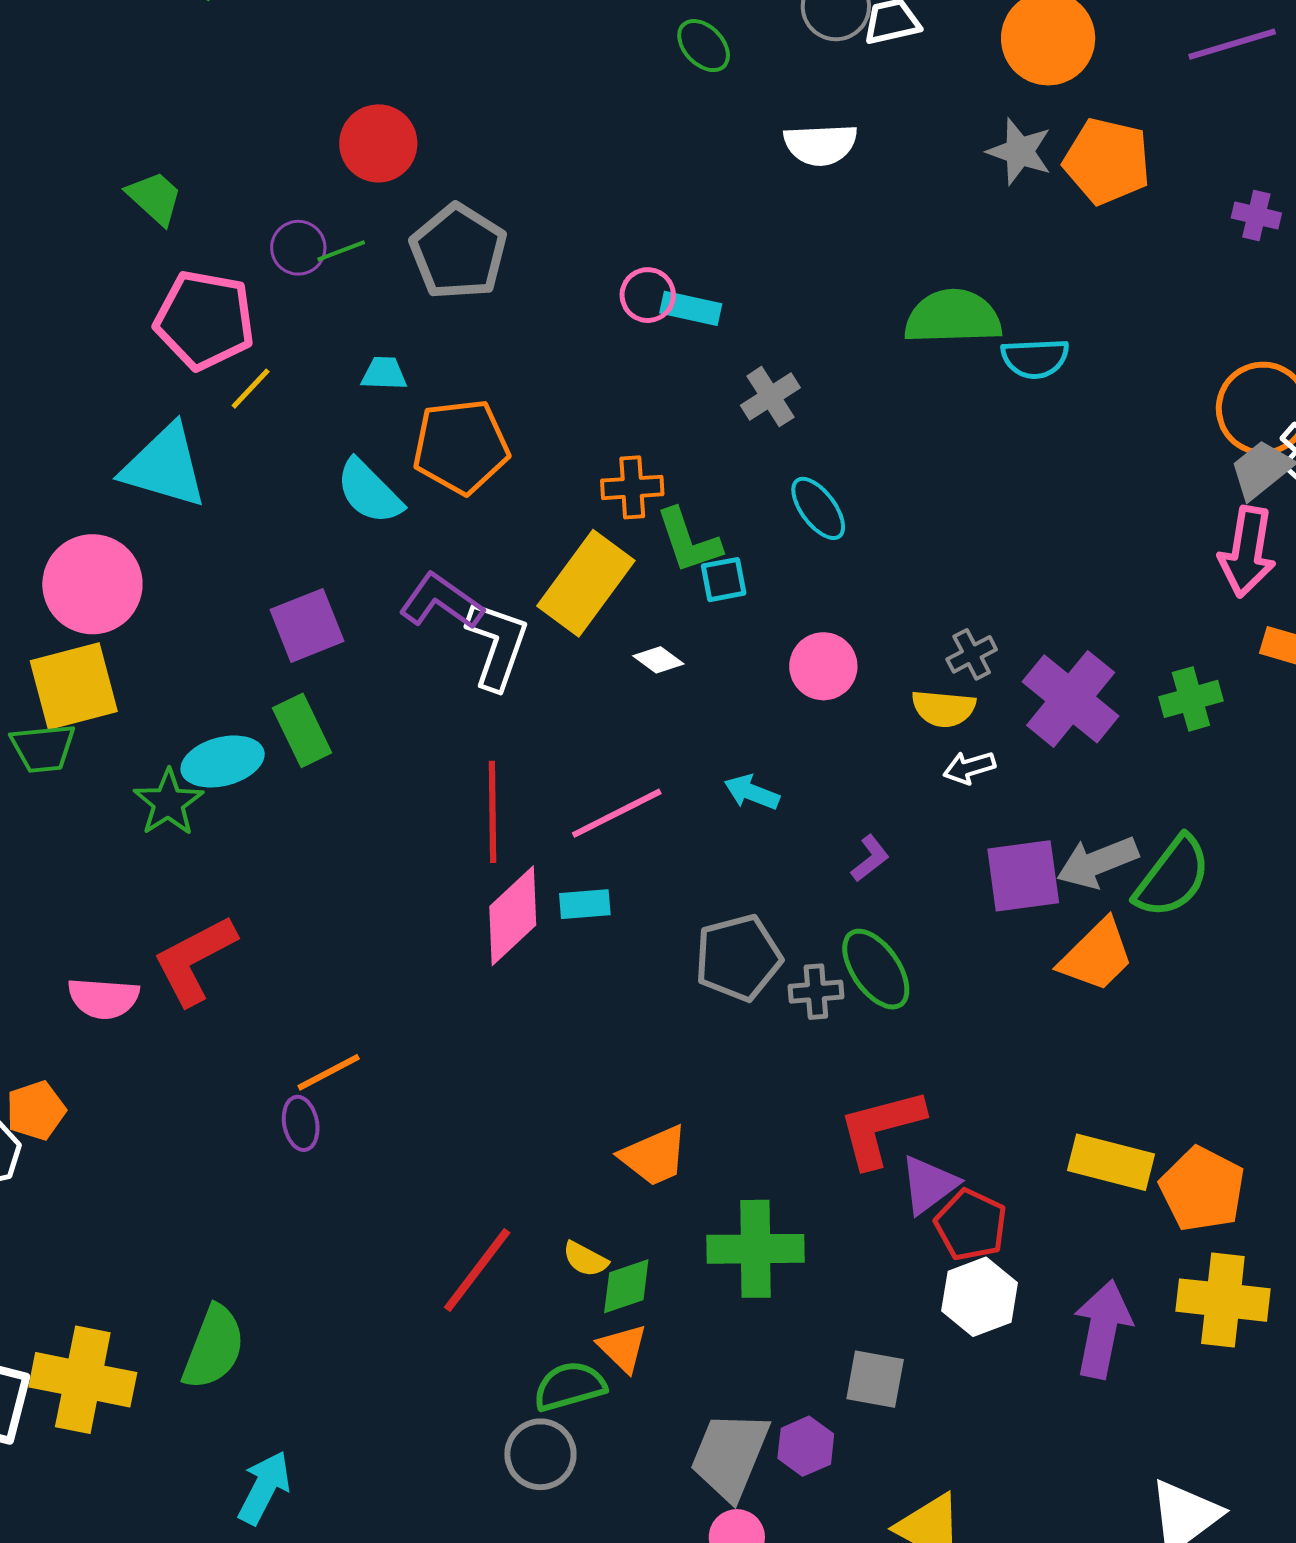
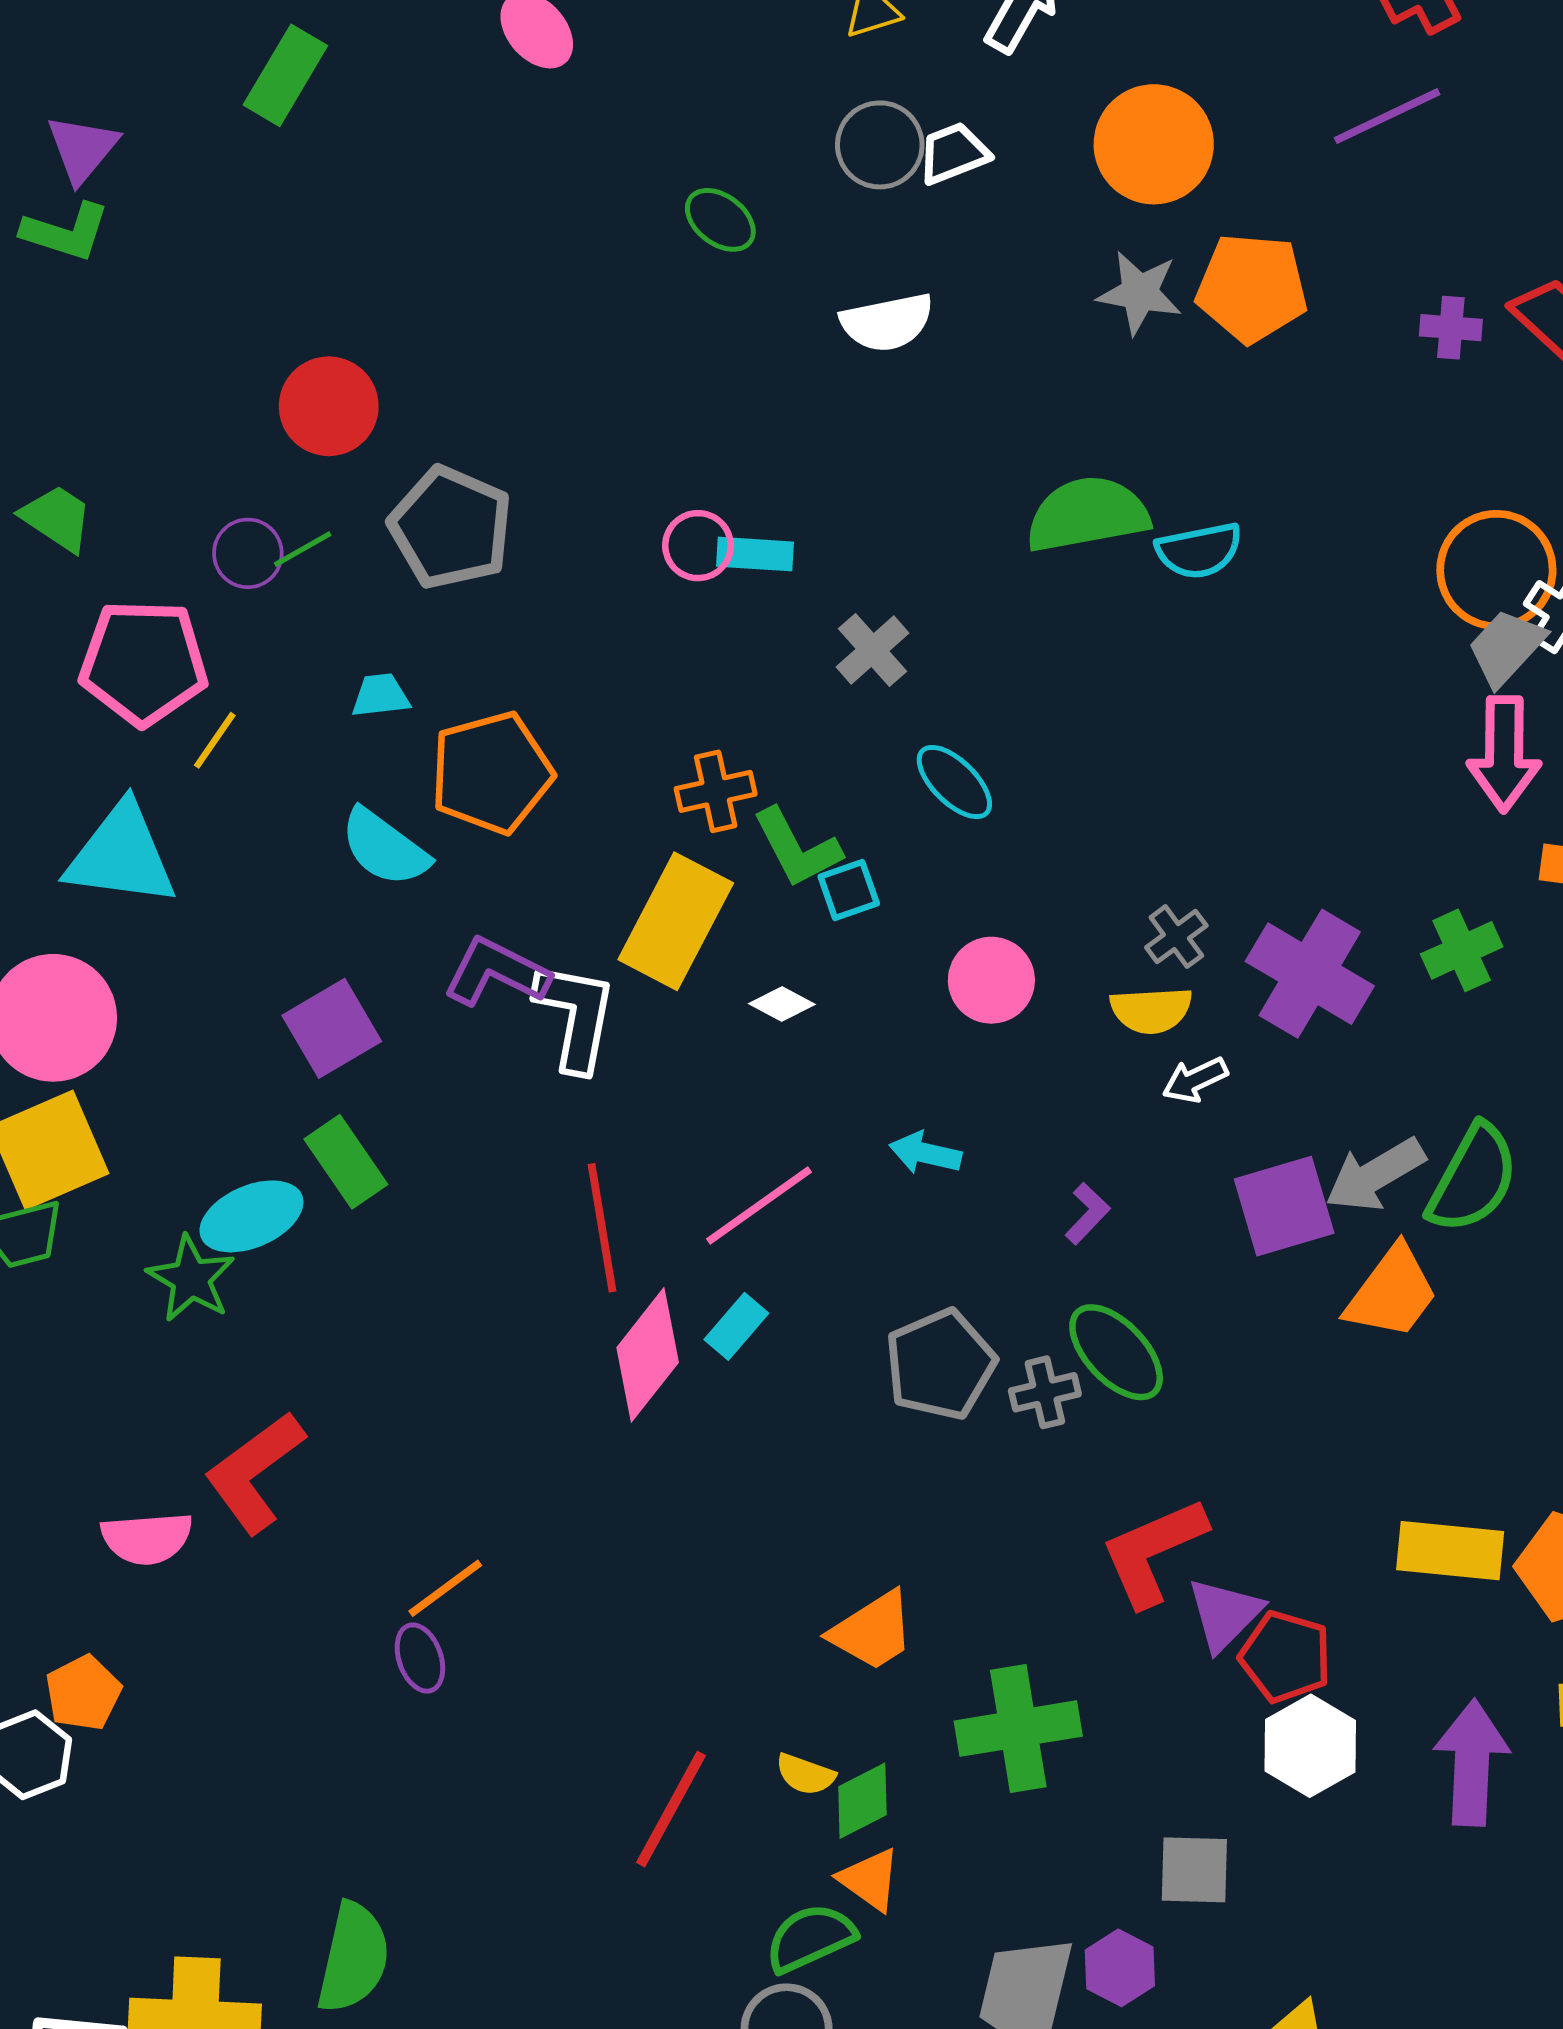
cyan rectangle: (585, 904) -> (736, 1326), turned -36

